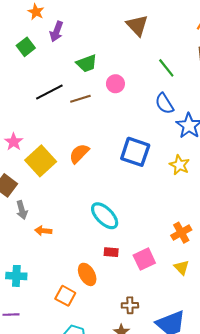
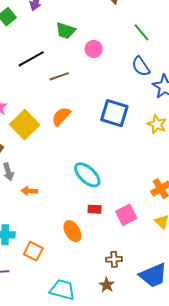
green trapezoid: (87, 63) -> (66, 31), turned 40
brown line: (80, 99) -> (59, 76), moved
orange square: (65, 296) -> (33, 251), moved

